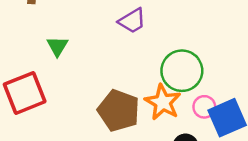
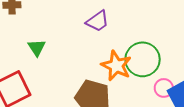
orange star: (163, 102) -> (116, 66), moved

